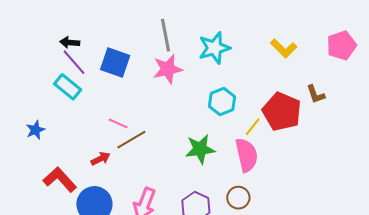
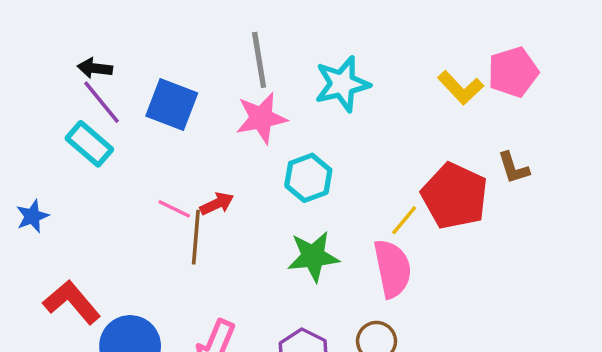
pink pentagon: (342, 45) -> (513, 72), moved
cyan hexagon: (222, 102) -> (308, 178), moved
brown line: (131, 140) -> (196, 237), turned -56
red arrow: (100, 159) -> (217, 204), moved

